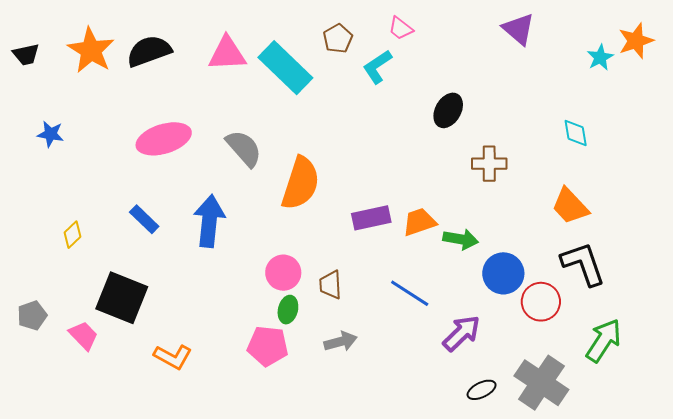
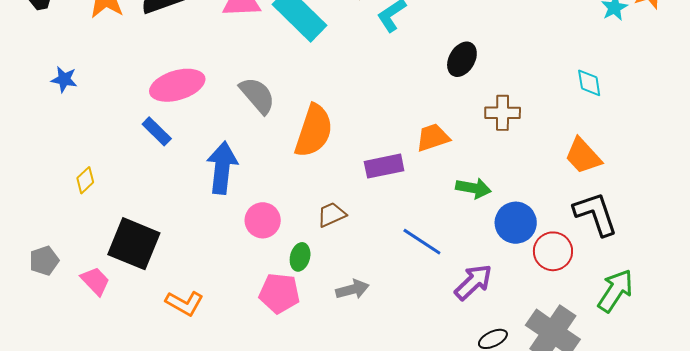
blue rectangle: (144, 219) -> (157, 131), moved
orange trapezoid: (419, 222) -> (433, 138), moved
pink circle: (283, 273) -> (263, 220), moved
brown trapezoid: (331, 285) -> (332, 215), moved, turned 68

